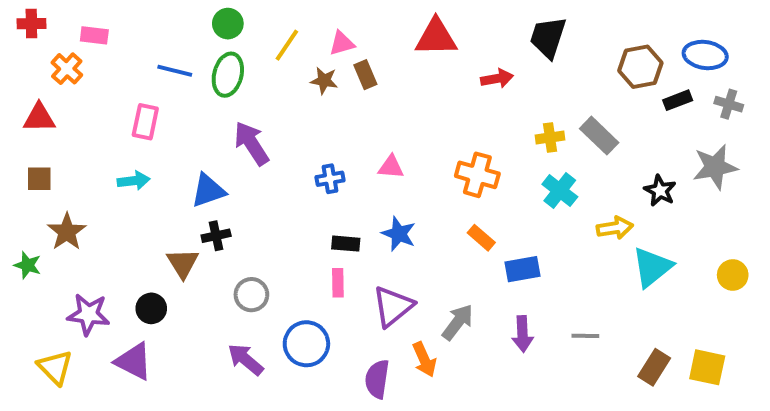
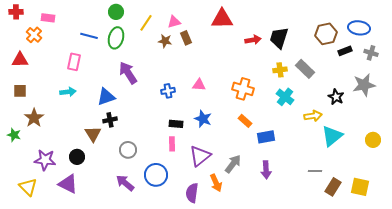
black trapezoid: (548, 37) -> (279, 38), moved
gray line: (585, 336) -> (315, 171), moved

